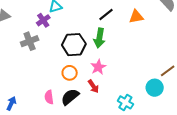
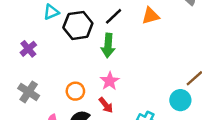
purple cross: (43, 20) -> (28, 49), moved
gray cross: (30, 41) -> (29, 92), moved, turned -30
black hexagon: (74, 45) -> (78, 25), moved

